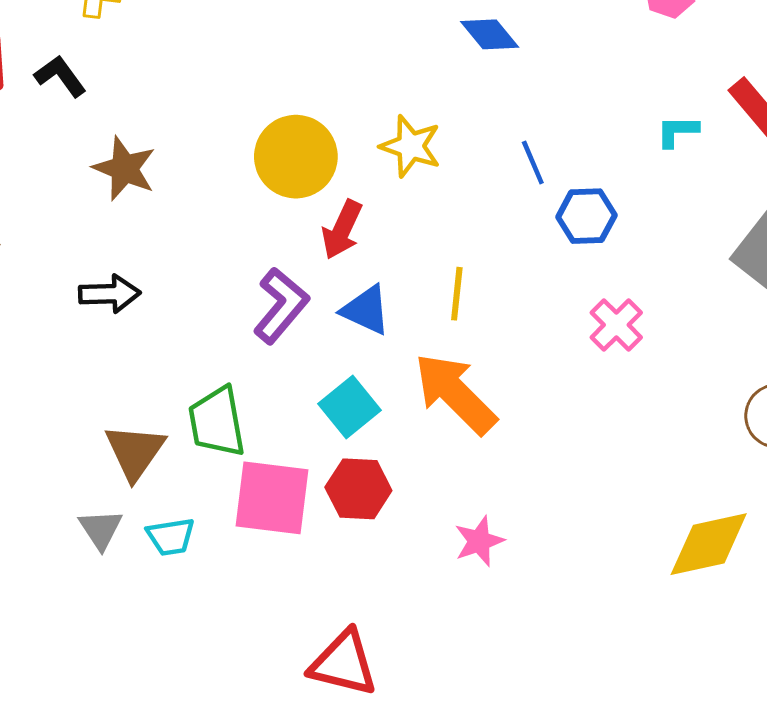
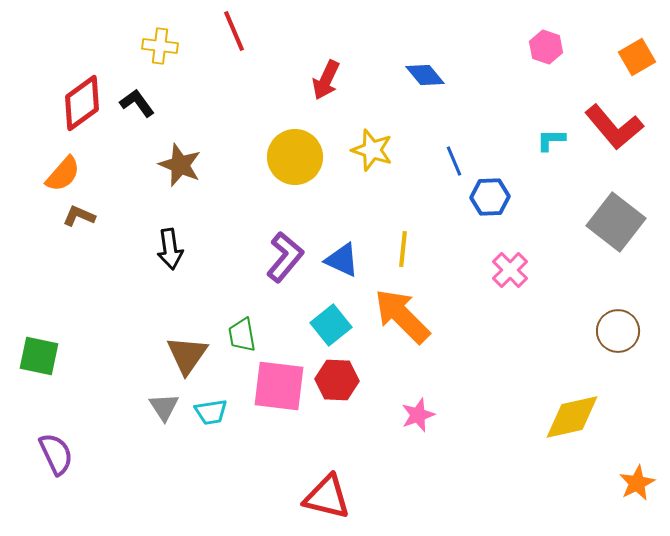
red arrow: (342, 230) -> (326, 80), moved
black arrow: (110, 294) -> (170, 249), turned 84
green trapezoid: (217, 422) -> (242, 335), size x0.7

